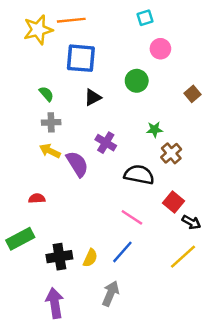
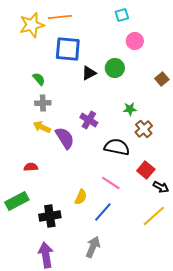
black triangle: (93, 97) -> (89, 73), moved
yellow semicircle: (90, 258) -> (81, 197), moved

